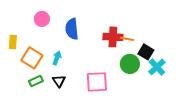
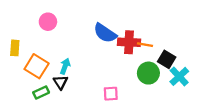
blue semicircle: (72, 29) -> (105, 33), moved, turned -50
black triangle: (59, 81) -> (60, 82), moved
pink square: (97, 82) -> (111, 94), size x0.6

